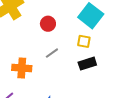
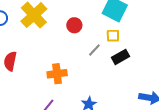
gray line: (52, 53) -> (94, 50), moved

